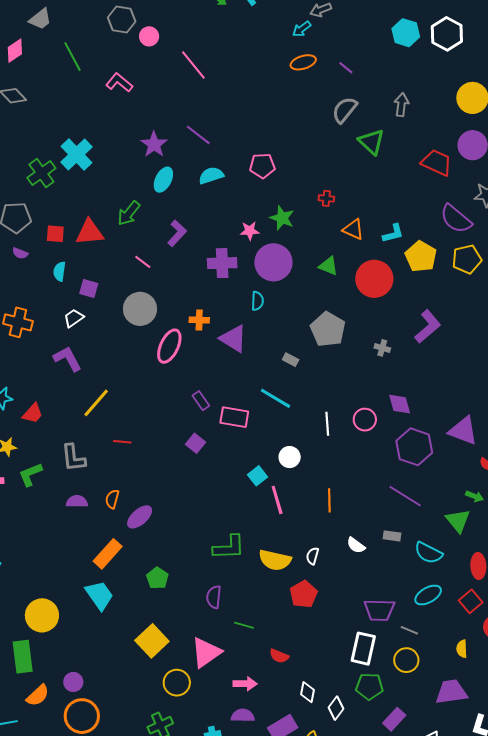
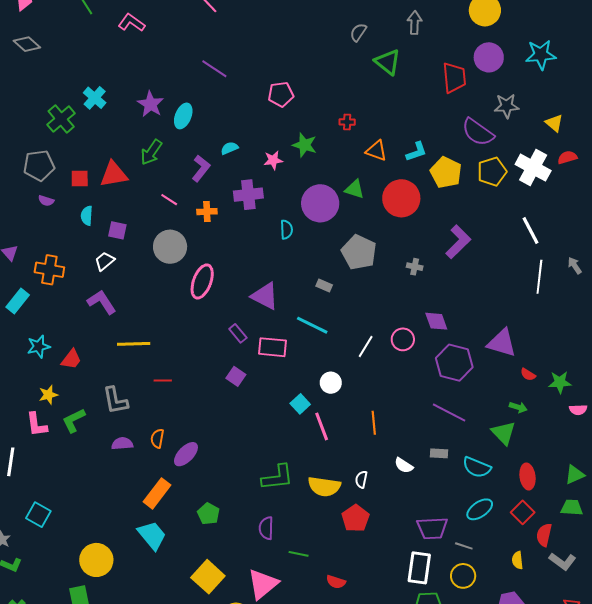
gray semicircle: (345, 110) -> (358, 32), size x0.7
purple star: (154, 144) -> (151, 104), moved
cyan cross: (77, 155) -> (95, 98), size x0.7
red trapezoid: (437, 163) -> (454, 78), turned 64
cyan semicircle: (211, 175) -> (229, 148), moved, size x0.7
purple circle: (273, 262) -> (320, 203), moved
orange cross: (199, 320) -> (207, 212), moved
purple triangle: (233, 339) -> (265, 296), moved
yellow line: (96, 403) -> (134, 344), turned 52
white line: (327, 424) -> (366, 346), turned 40

